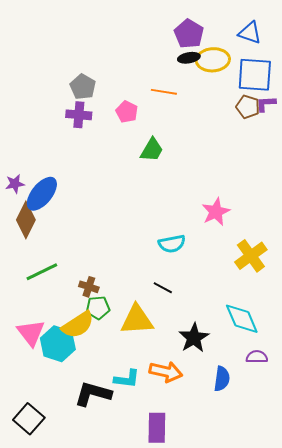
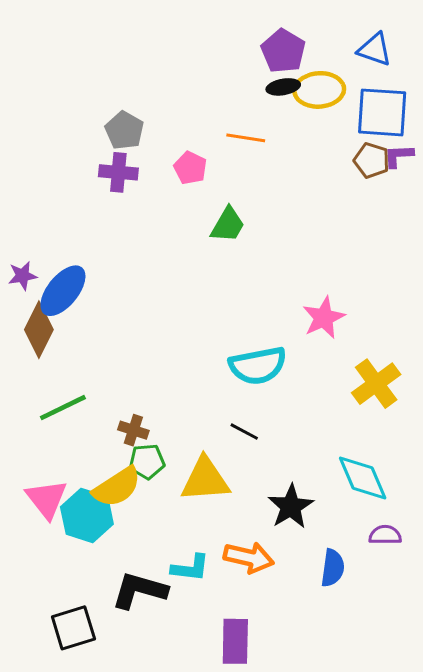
cyan semicircle: (172, 244) -> (258, 366), size x1.4
black square: (29, 419) -> (73, 628), moved, turned 32

